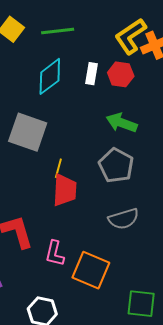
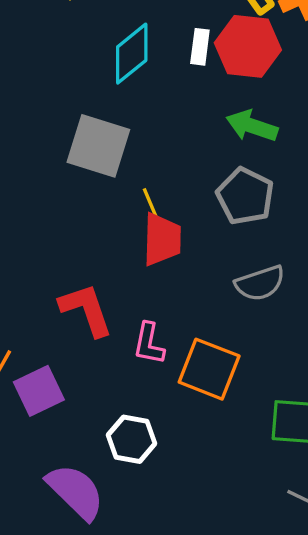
red hexagon: (121, 74) -> (248, 46), size x1.5
yellow line: (58, 168) -> (151, 204), turned -36

